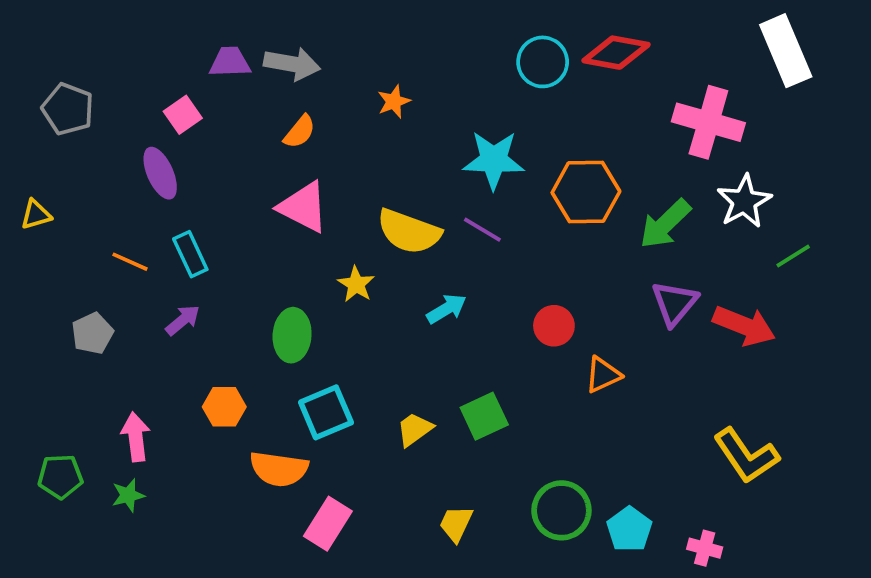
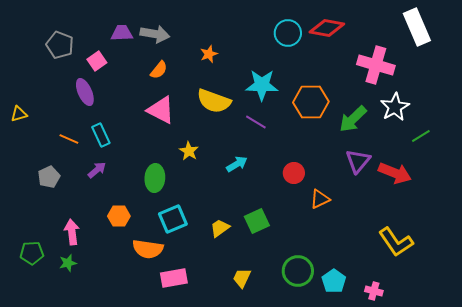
gray pentagon: (68, 109) -> (60, 45), moved
yellow semicircle: (409, 232) -> (214, 101), moved
pink rectangle: (328, 524) -> (174, 278), turned 48

